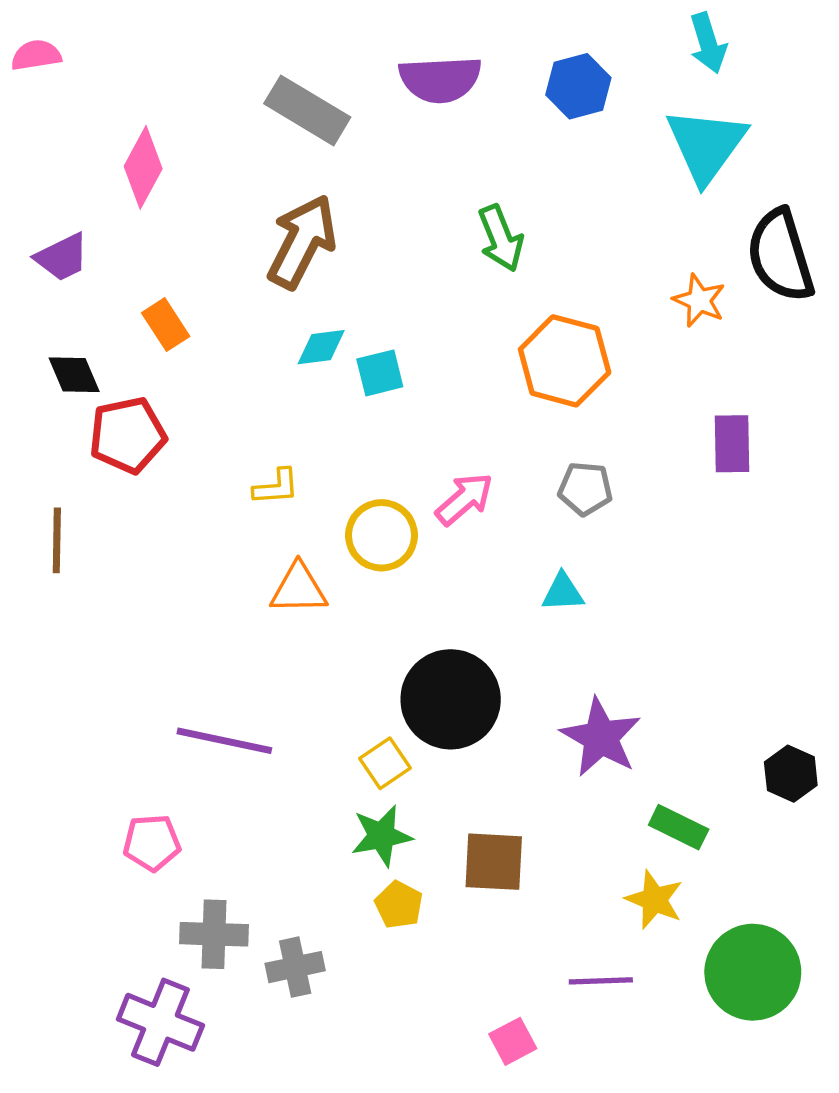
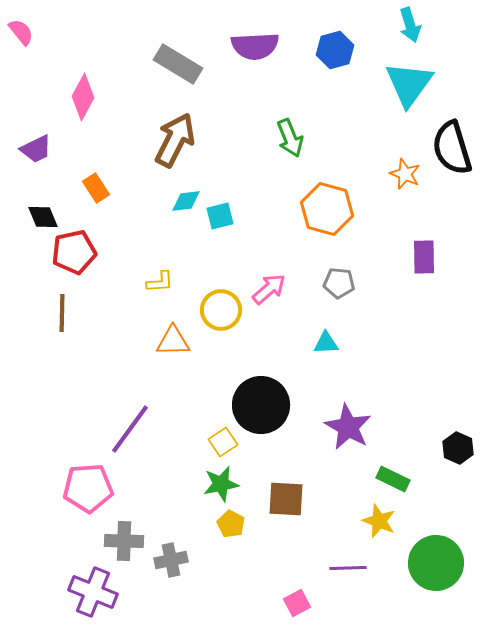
pink semicircle: (36, 55) -> (21, 32), turned 60
brown line: (57, 540) -> (62, 313), moved
purple line: (224, 741) -> (130, 429), turned -66
pink pentagon: (152, 843) -> (88, 488), size x1.5

